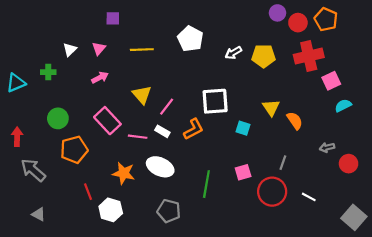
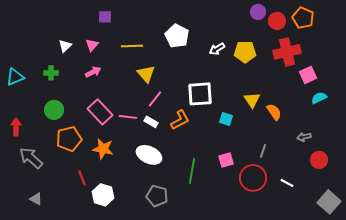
green cross: (48, 72) -> (51, 73), moved
yellow triangle: (142, 95) -> (146, 74), moved
pink line: (138, 137) -> (128, 117), moved
red circle: (349, 164) -> (319, 160), moved
orange star: (124, 173) -> (103, 149), moved

